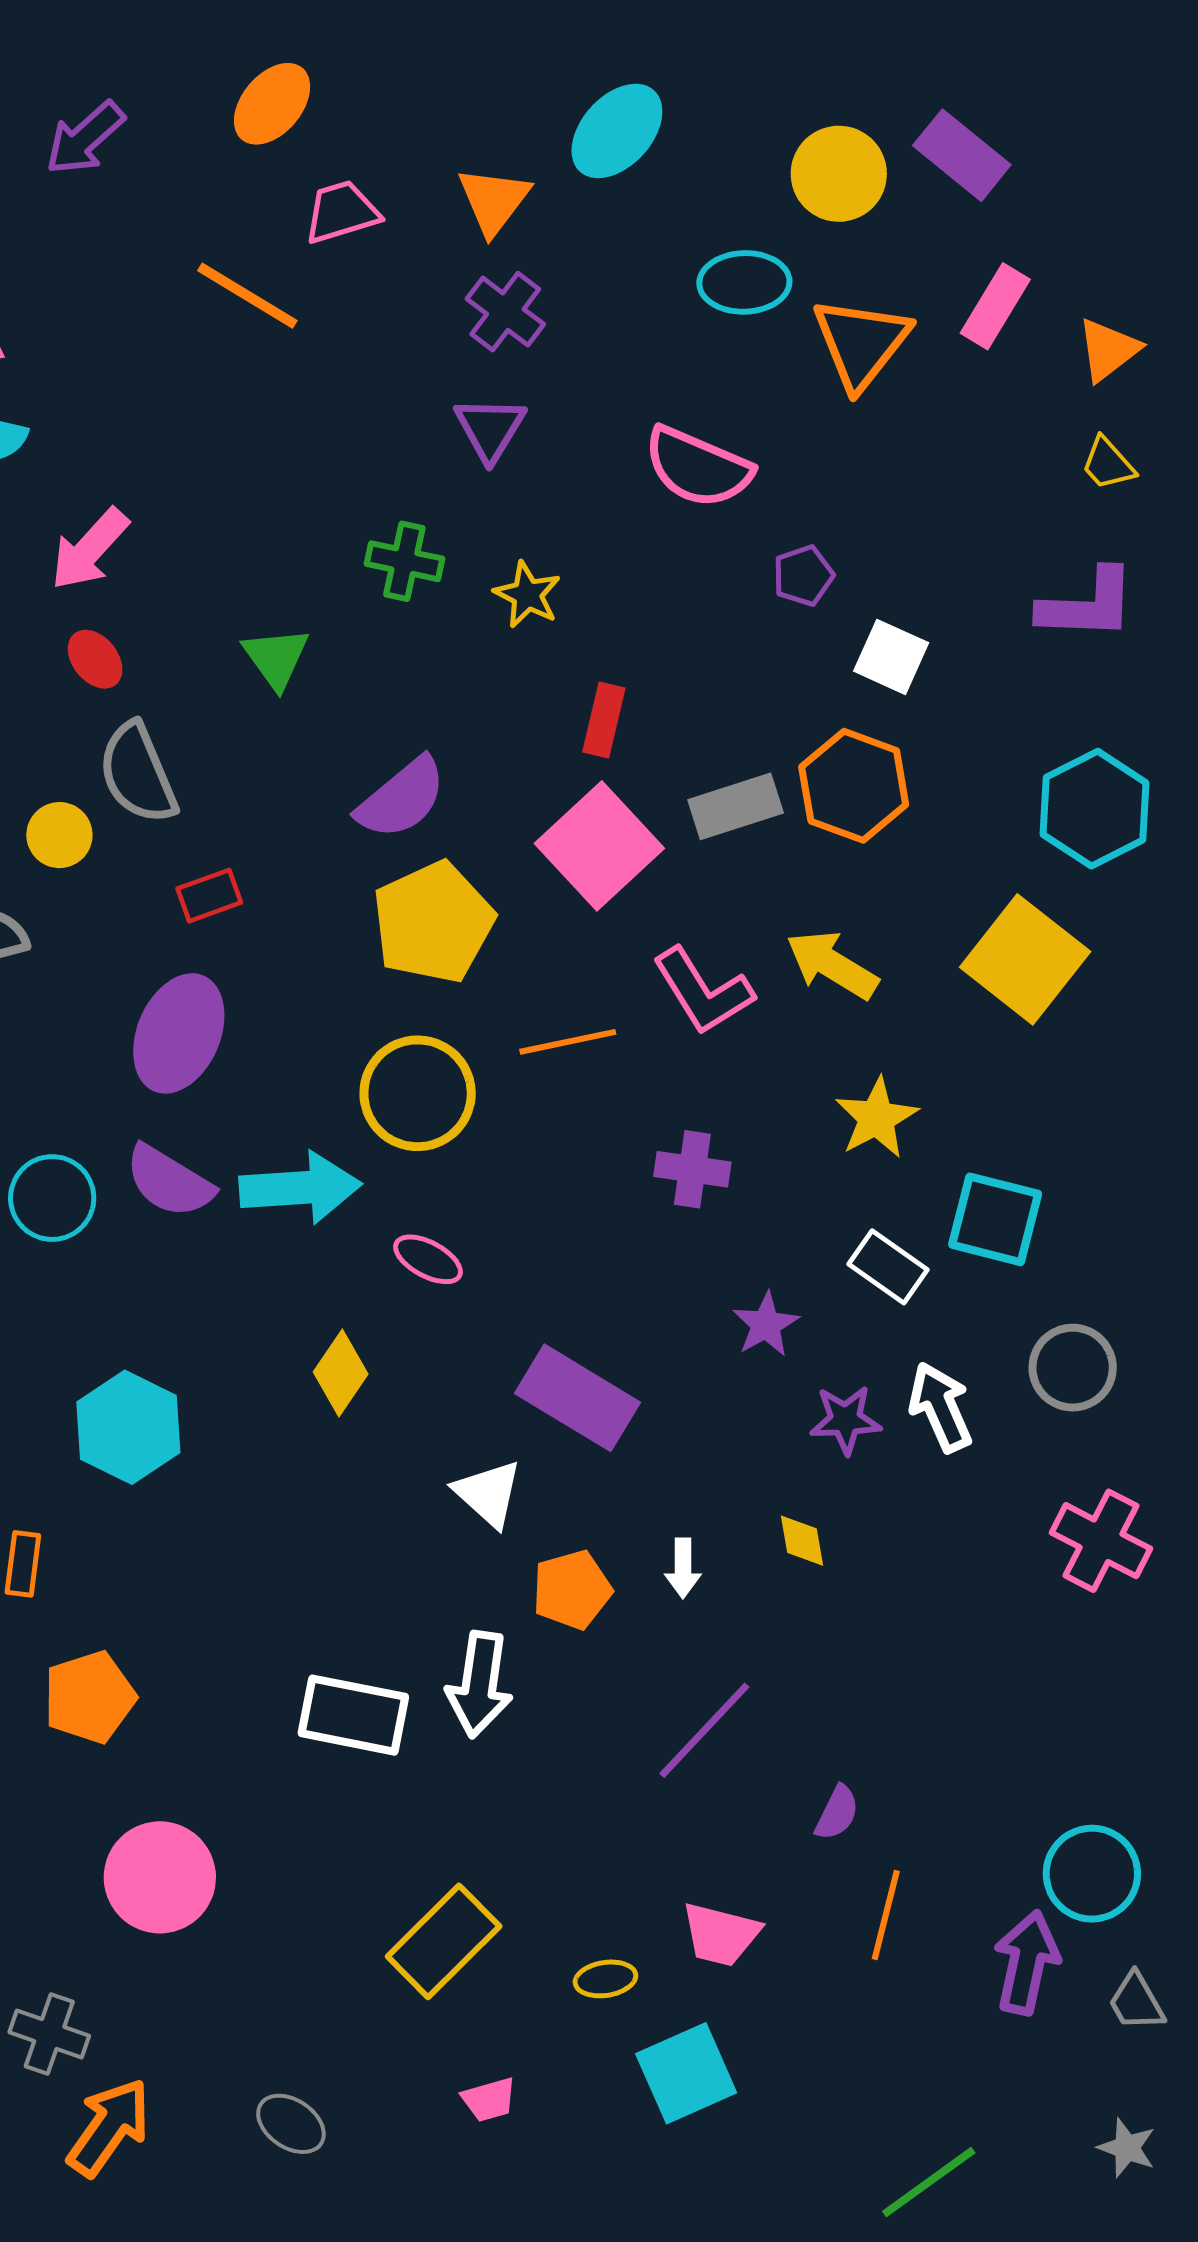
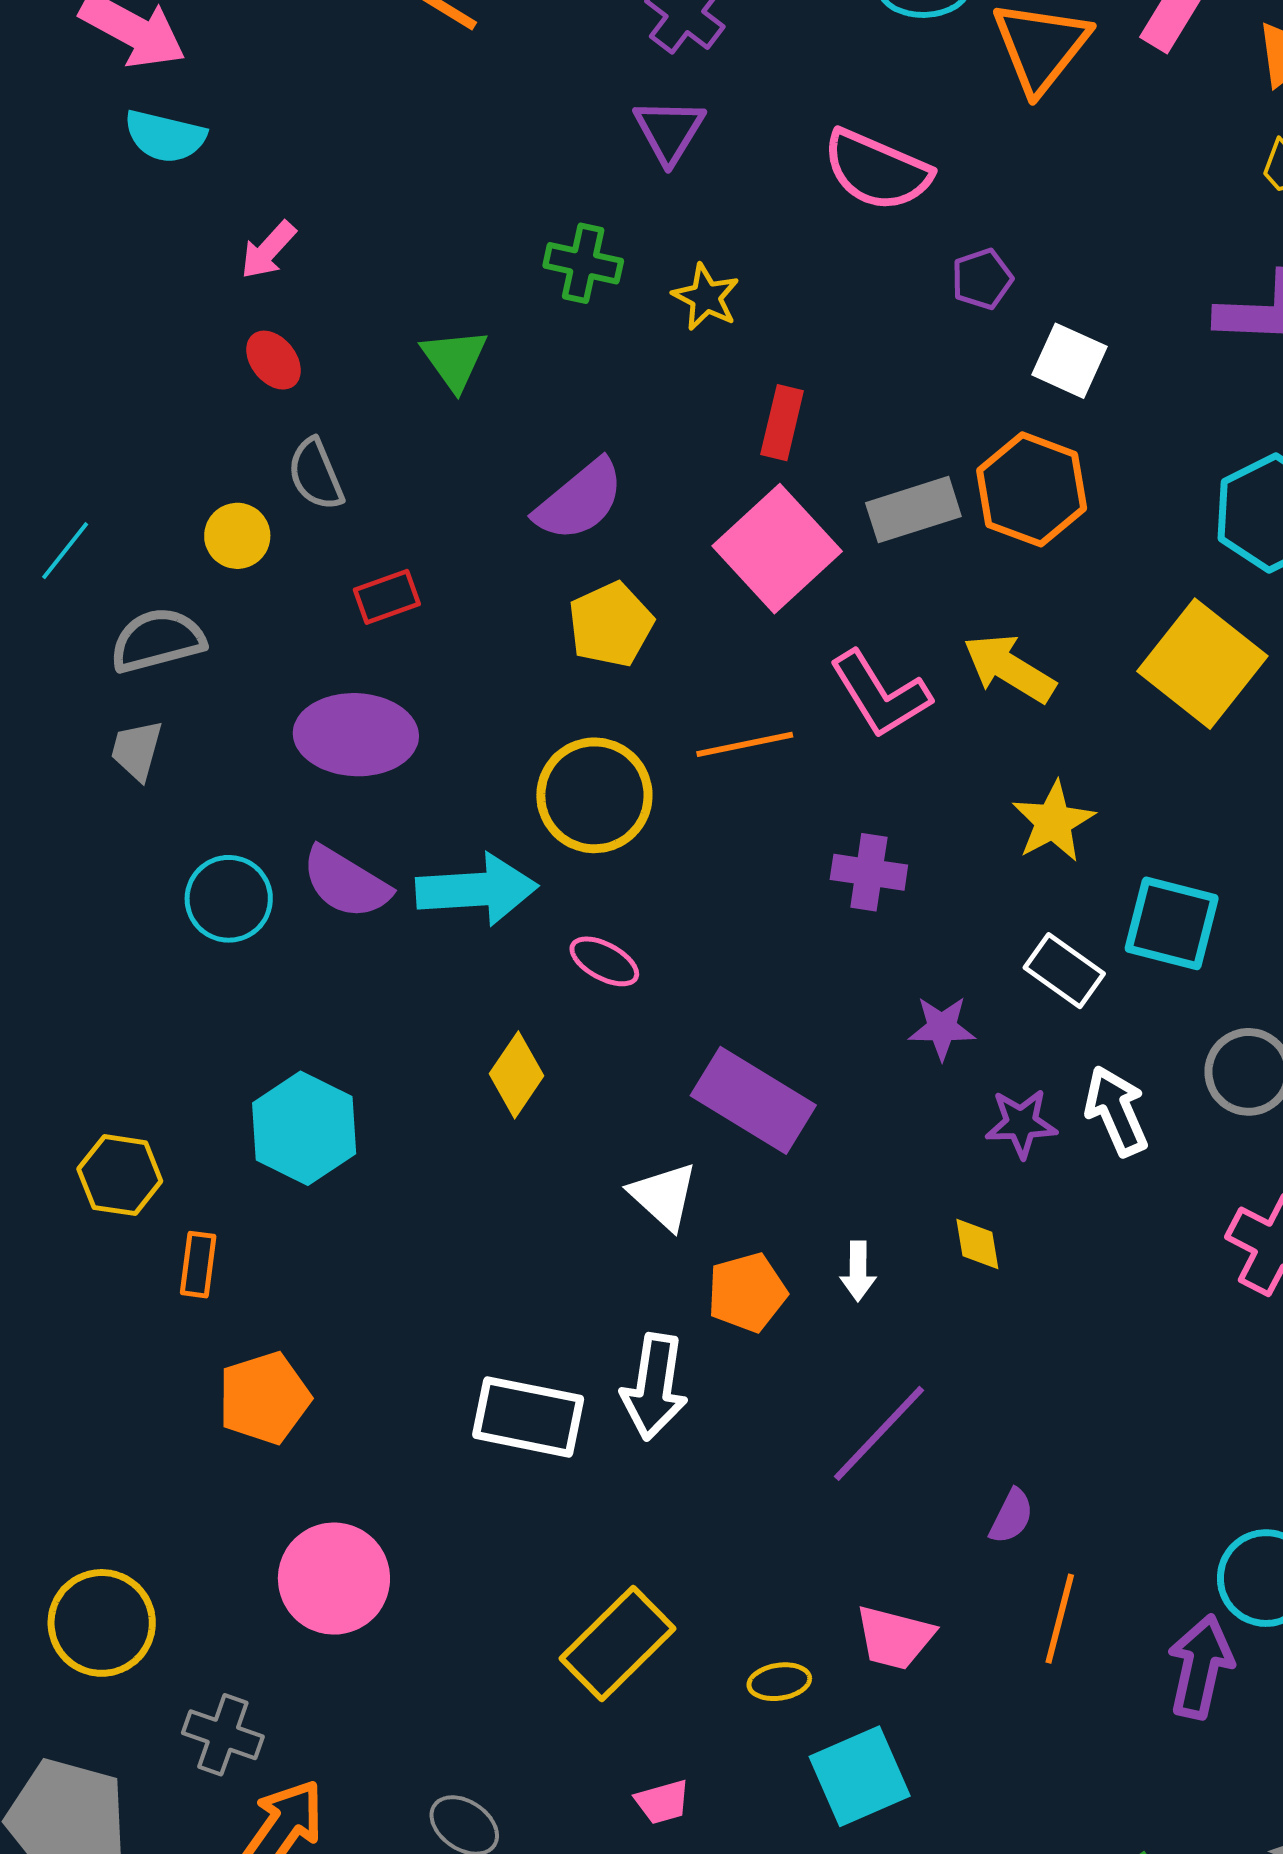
pink arrow: (89, 549) -> (268, 250), size x0.7
gray semicircle: (138, 773) -> (316, 474), size x0.7
yellow pentagon: (433, 922) -> (611, 624), size x0.7
purple ellipse: (179, 1033) -> (356, 735), turned 69
purple star: (766, 1325) -> (942, 1028), turned 30

